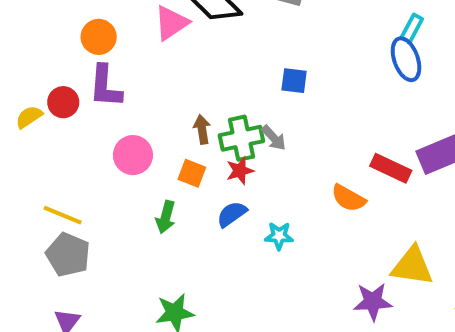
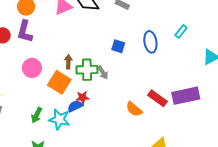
blue ellipse: (406, 59) -> (150, 42), moved
red star: (240, 171) -> (83, 98), moved
orange square: (192, 173) -> (59, 82), size x1.6
green arrow: (166, 217) -> (37, 115), moved
cyan star: (279, 236) -> (59, 119), moved, size x1.5

